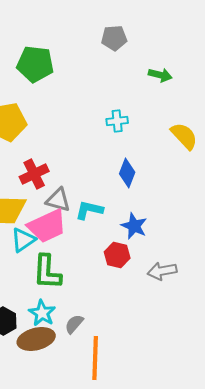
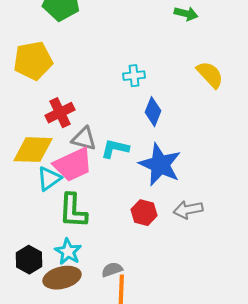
cyan cross: (117, 121) -> (134, 76), moved
blue star: (134, 226) -> (160, 165), size x1.6
red hexagon: (117, 255) -> (144, 213), moved
gray semicircle: (74, 324) -> (112, 270), moved, turned 30

